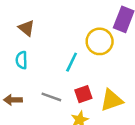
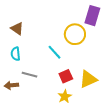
cyan line: (72, 62) -> (55, 52), turned -63
gray line: (51, 97) -> (30, 75), moved

